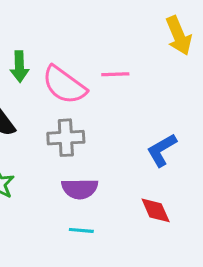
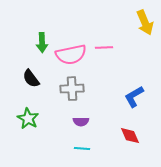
pink semicircle: (64, 85) -> (71, 55), turned -48
purple semicircle: (80, 189) -> (81, 122), size x0.7

